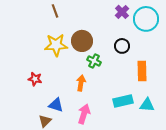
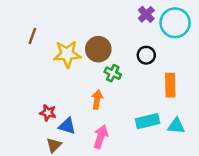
brown line: (55, 11) -> (32, 36), moved, turned 40
red star: (35, 79) -> (48, 113), moved

